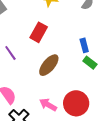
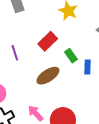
green rectangle: (90, 63) -> (71, 56), moved

